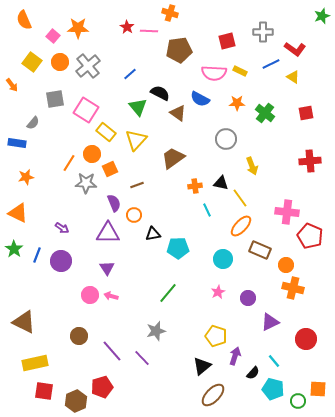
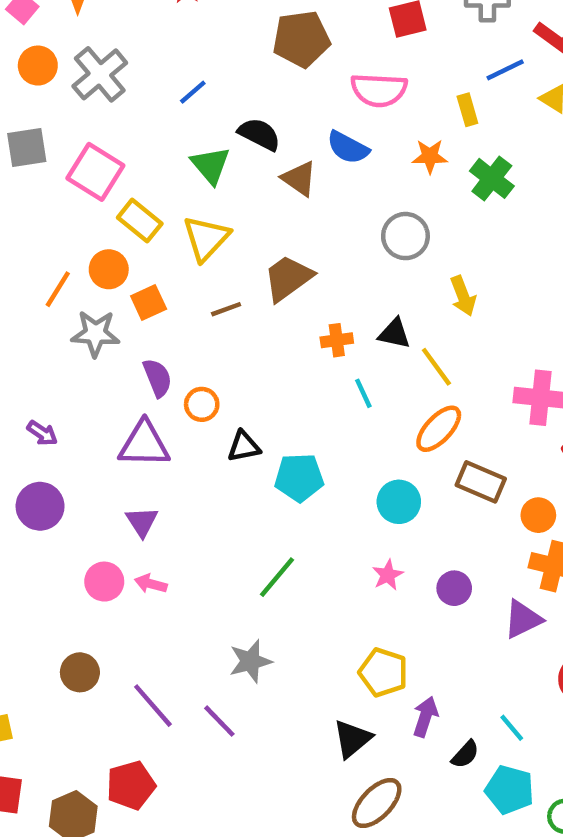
yellow rectangle: (240, 71) -> (467, 110), moved, turned 48
brown line: (137, 185) -> (226, 309), moved
purple triangle: (270, 322) -> (523, 619), moved

